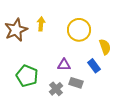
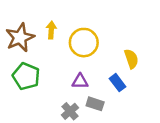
yellow circle: (79, 30) -> (84, 43), moved
green pentagon: (27, 76) -> (26, 76), moved

